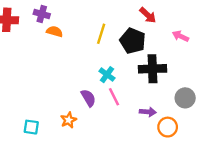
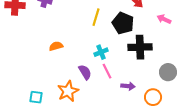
orange semicircle: (55, 31) -> (56, 46), moved, turned -32
cyan cross: (107, 75) -> (101, 52), turned 32
purple arrow: (148, 112) -> (128, 86), moved
orange star: (69, 120) -> (68, 91), size x1.5

